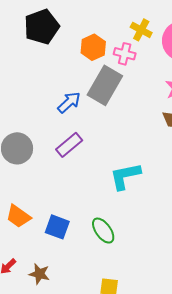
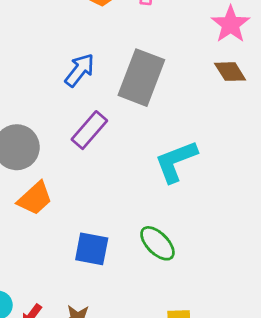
gray rectangle: (105, 85) -> (141, 78), moved
orange trapezoid: (18, 216) -> (35, 198), moved, turned -68

